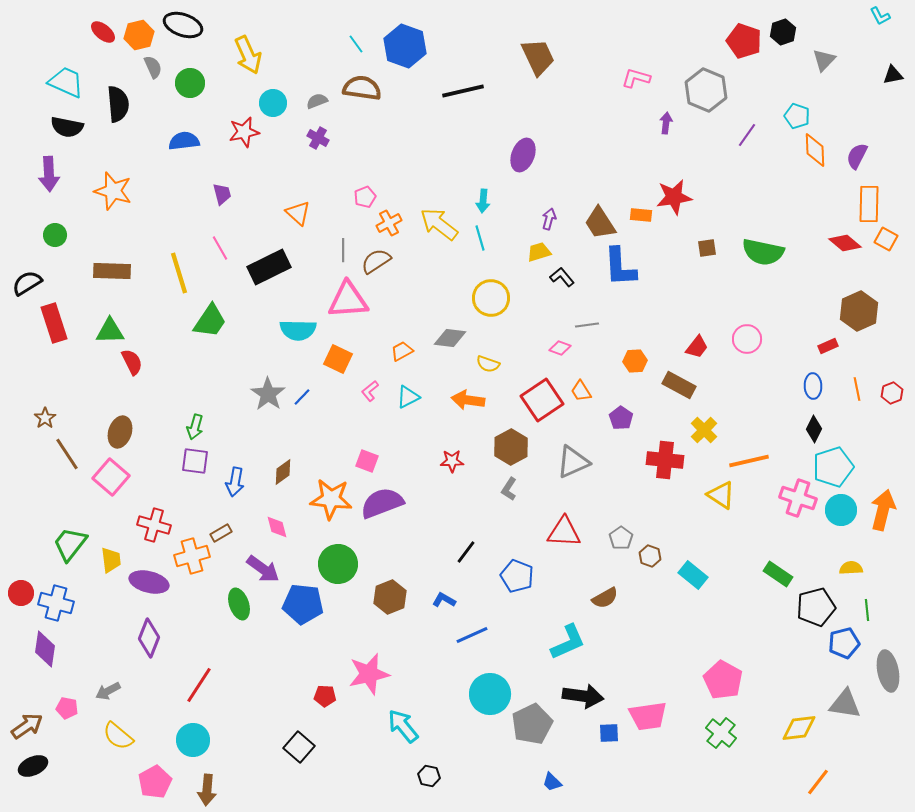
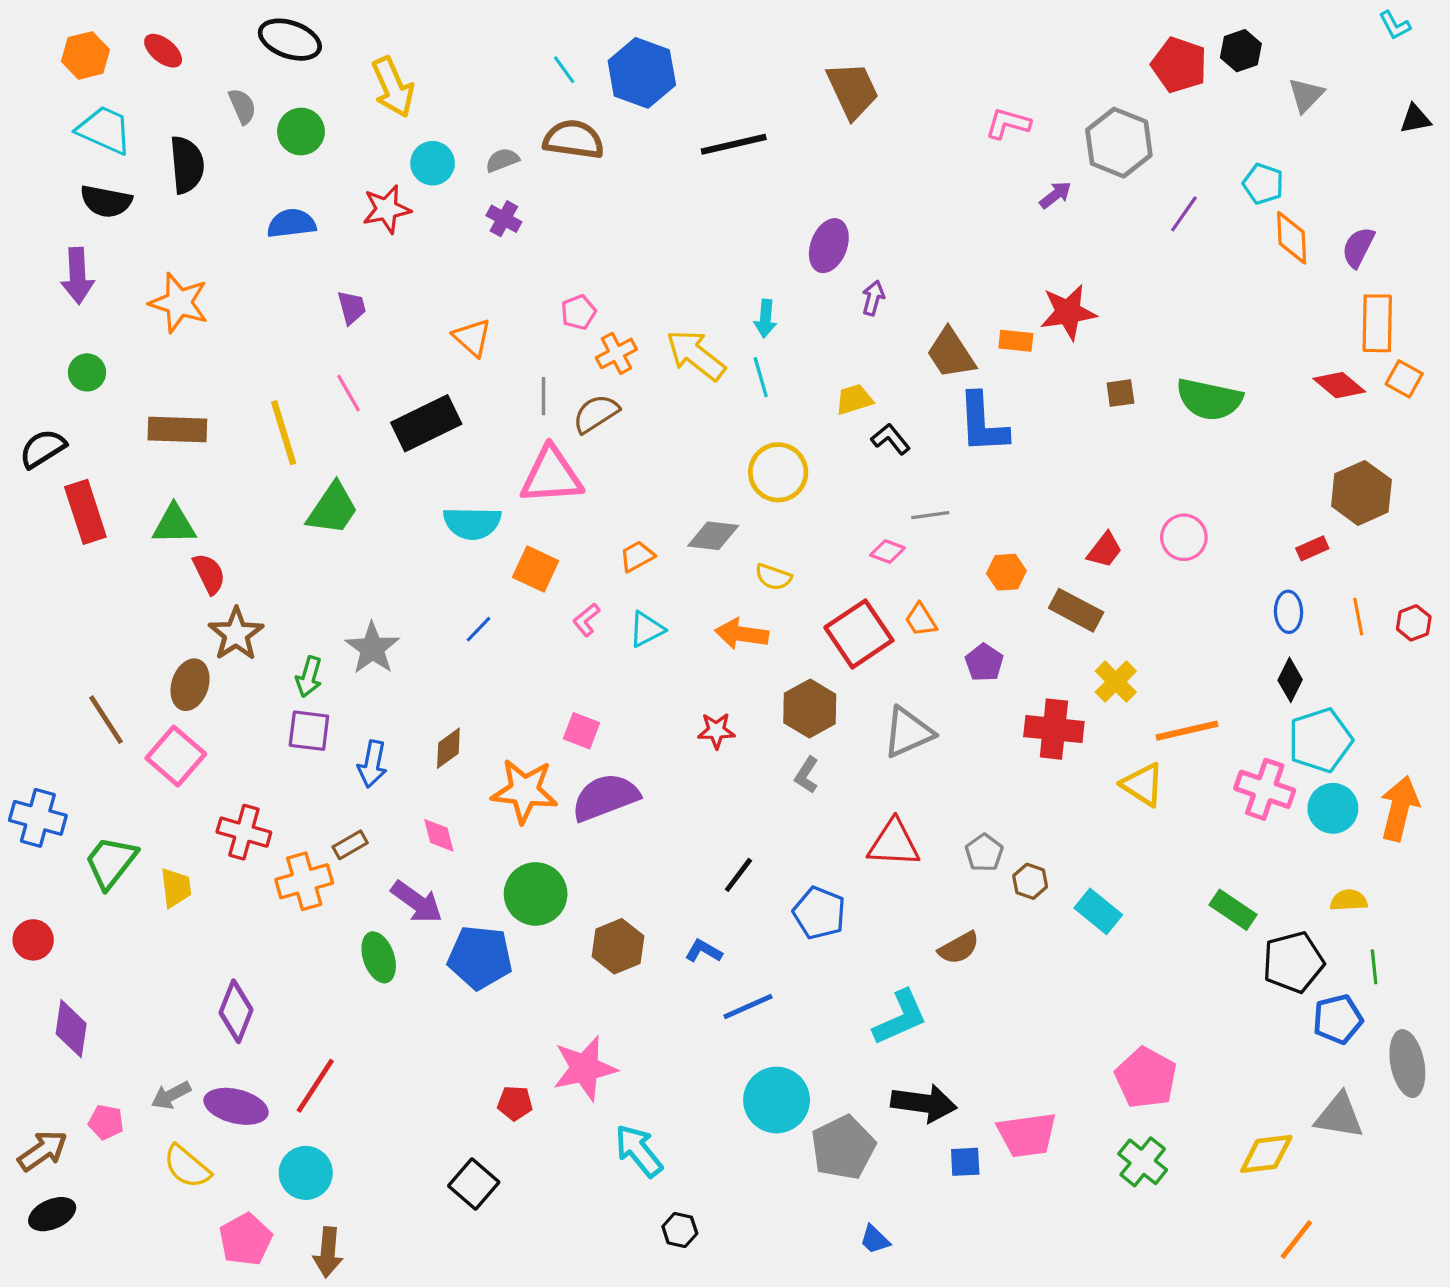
orange hexagon: (139, 35) -> (85, 55), moved
purple arrow: (666, 123) -> (1055, 195), turned 45
purple arrow: (549, 219) -> (873, 298), moved
gray star: (268, 394) -> (372, 648), moved
brown star: (45, 418) -> (236, 634), moved, size x1.6
purple ellipse: (149, 582) -> (236, 1106), moved
blue cross: (56, 603) -> (38, 818), moved

